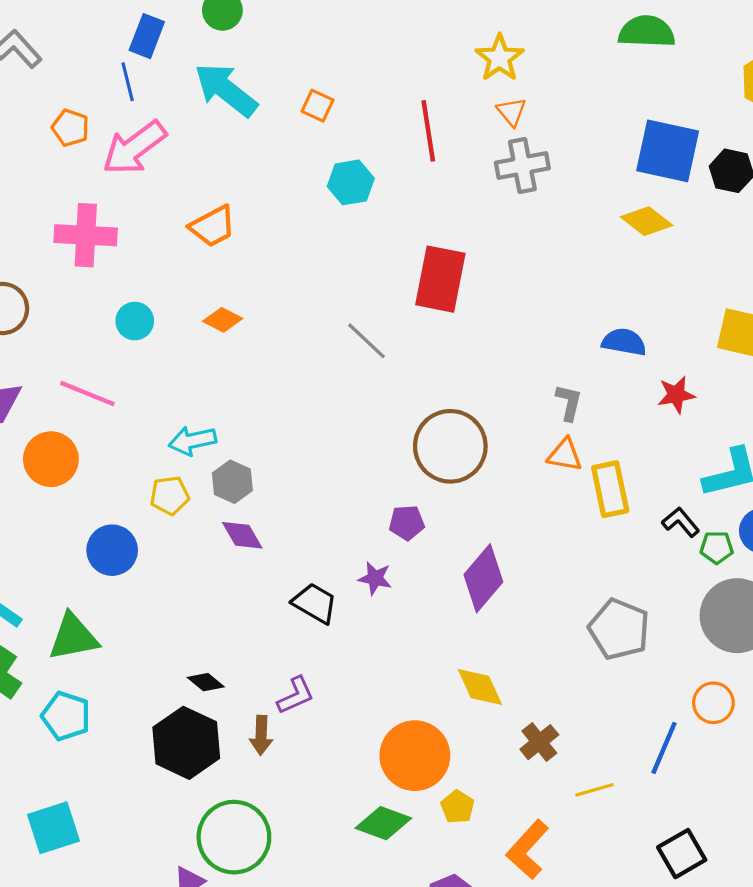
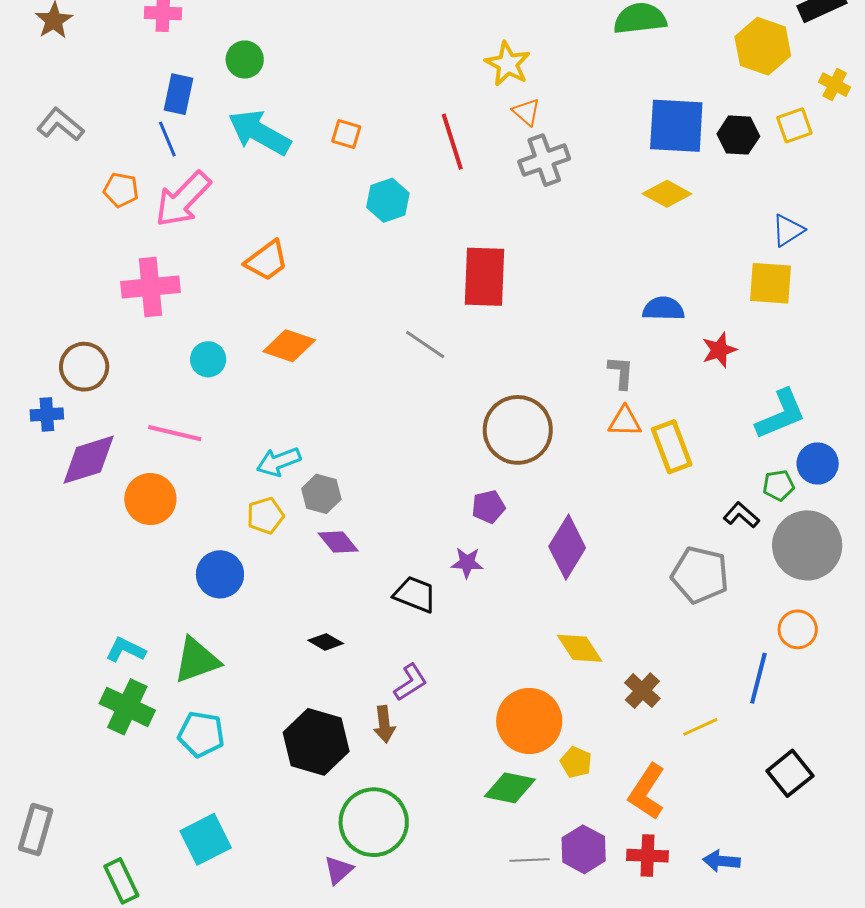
orange diamond: (223, 320) -> (289, 346), size x1.4
black L-shape: (681, 522) -> (741, 515), moved
black diamond: (206, 682) -> (326, 642), moved

